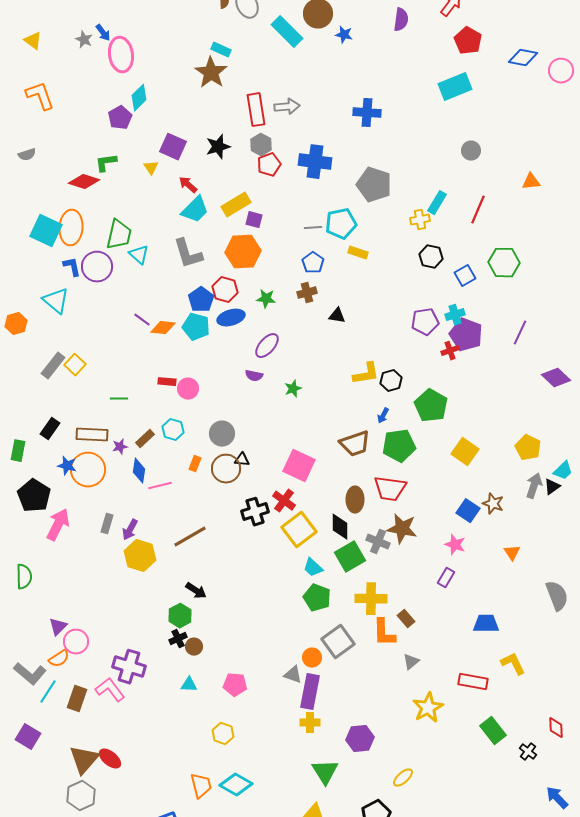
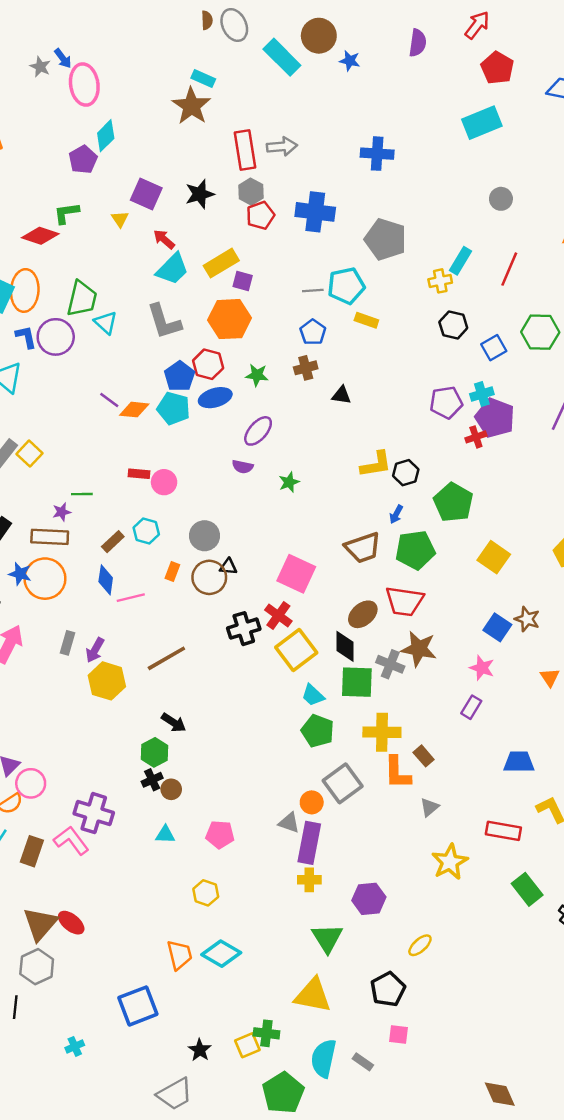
purple star: (120, 447) -> (62, 512), moved
brown ellipse: (355, 500) -> (363, 614), turned 50
green square: (350, 557) -> (357, 682), turned 32

